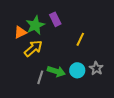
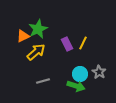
purple rectangle: (55, 19) -> (67, 44), moved
green arrow: (56, 71) -> (76, 86), moved
gray line: (40, 77) -> (43, 81), turned 56

